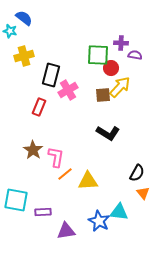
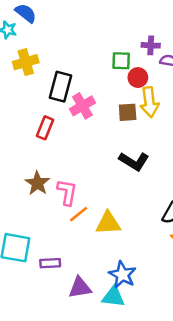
green square: (98, 55) -> (121, 61), size x0.7
yellow arrow: (120, 87) -> (149, 102), turned 130
cyan triangle: (119, 212) -> (113, 297), moved

